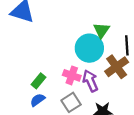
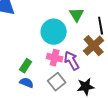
cyan circle: (89, 48) -> (54, 32), moved
blue semicircle: (38, 100) -> (27, 83), turned 64

